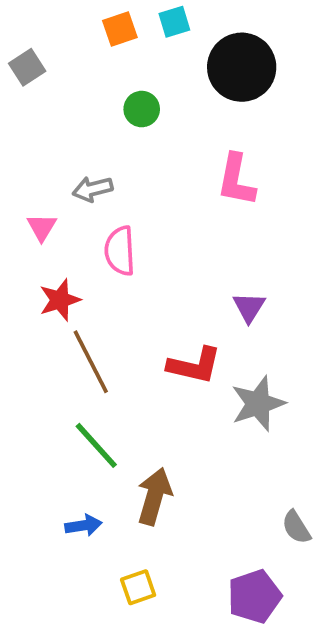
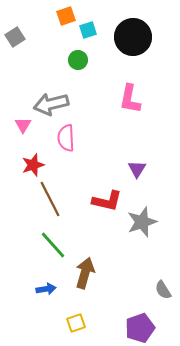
cyan square: (174, 22) -> (88, 30), moved
gray arrow: (93, 189) -> (51, 104), size x1.6

